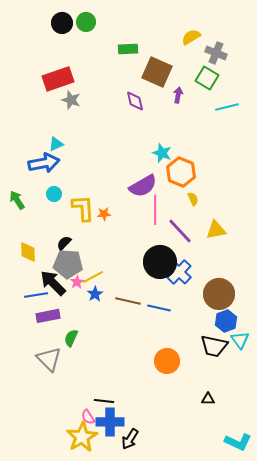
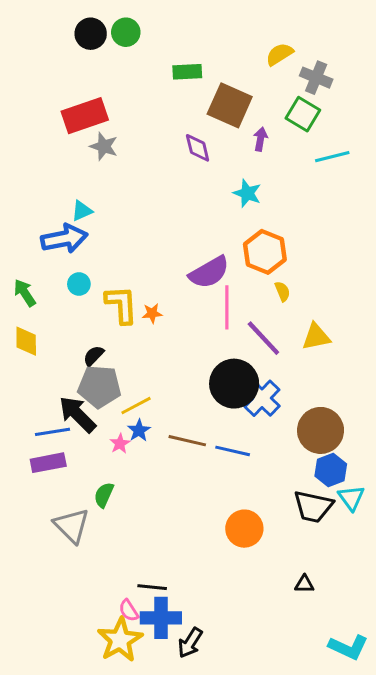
cyan star: (162, 153) -> (247, 193), moved
yellow diamond: (28, 252) -> (26, 341), moved
pink star: (77, 282) -> (120, 444), moved
purple rectangle: (48, 316) -> (48, 463), moved

